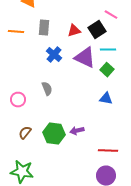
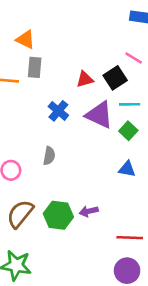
gray rectangle: (44, 28) -> (35, 67), moved
gray semicircle: (47, 89) -> (49, 156), turned 32
brown semicircle: (25, 133) -> (20, 214), size x1.6

